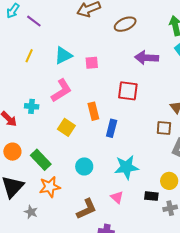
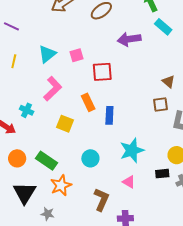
red square: (128, 91) -> (102, 72), moved
cyan cross: (32, 106) -> (27, 110), turned 32
brown L-shape: (87, 209) -> (101, 200), turned -30

